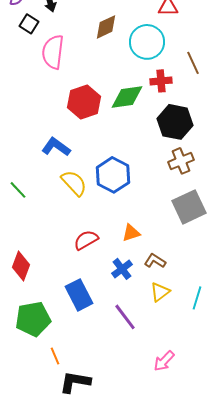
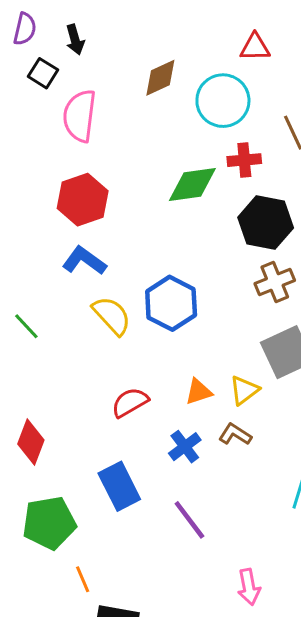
red hexagon: (84, 102) -> (83, 200), moved
yellow triangle: (160, 292) -> (244, 390), moved
pink arrow: (164, 361) -> (249, 587), turned -55

